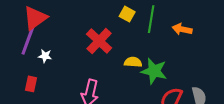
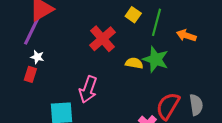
white star: (45, 56) -> (37, 57), moved
green star: (154, 71) -> (156, 59), moved

